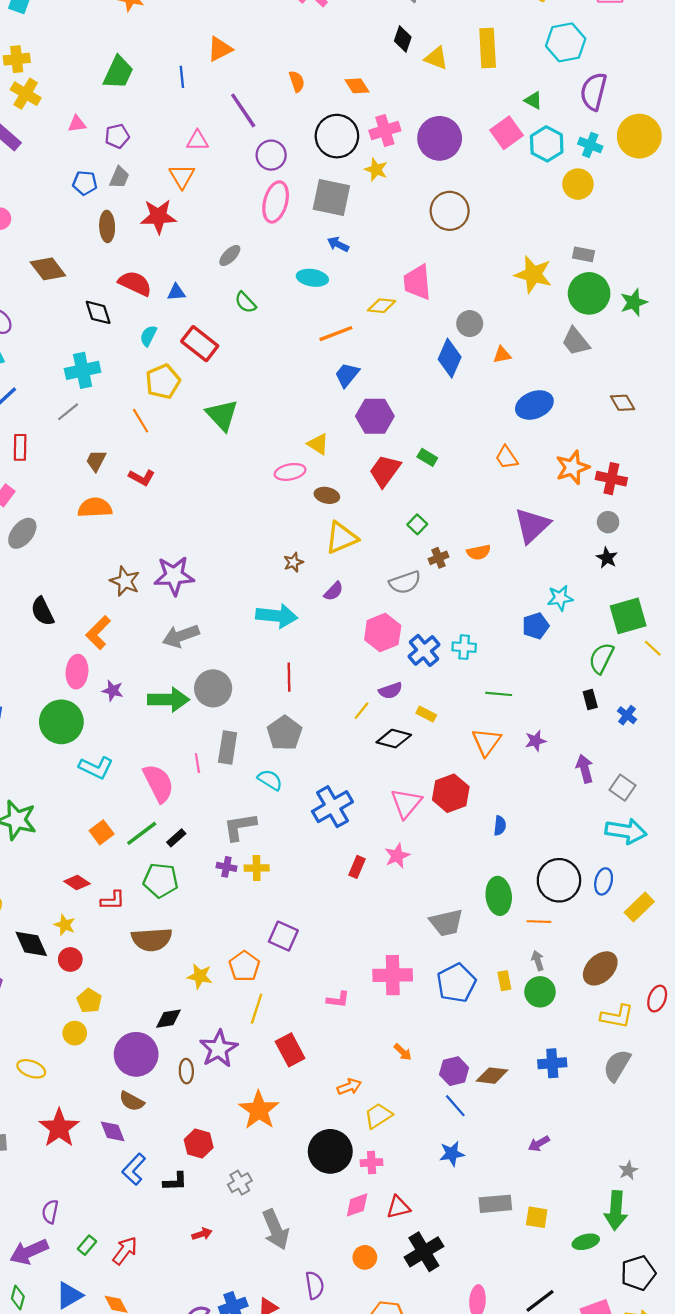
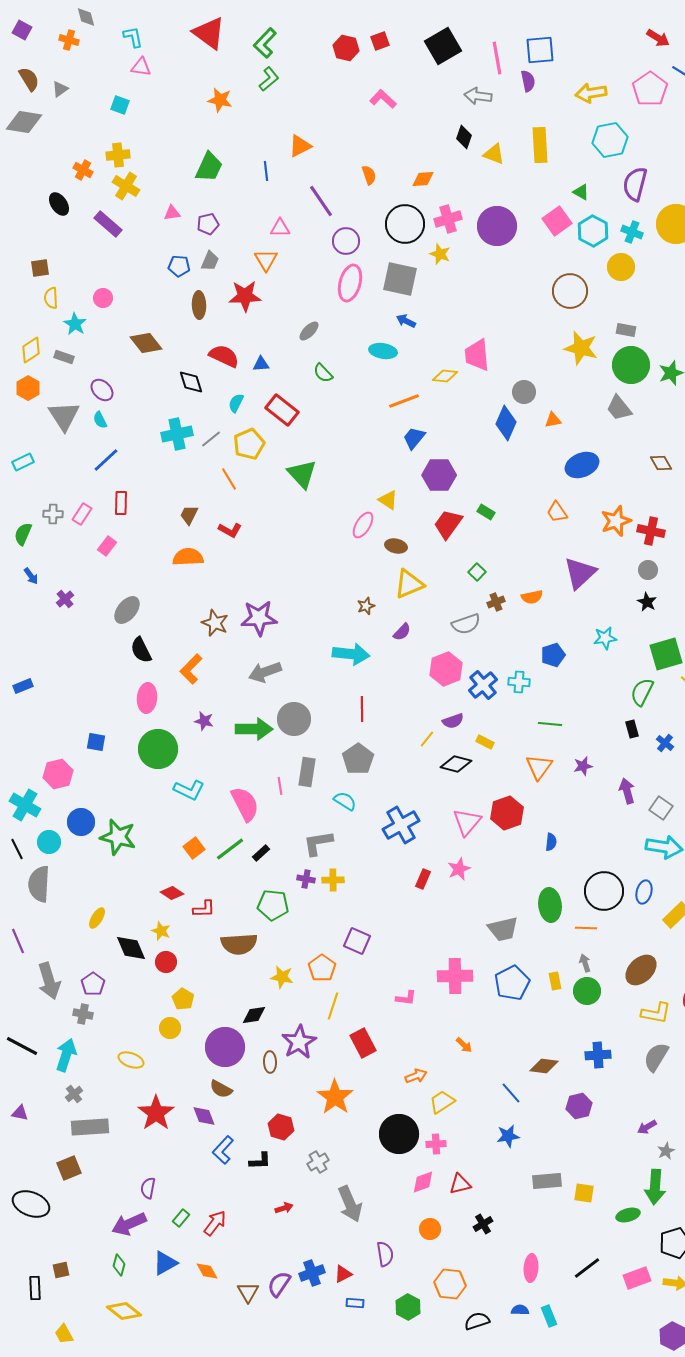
orange diamond: (357, 86) -> (423, 179), turned -60
brown circle: (450, 211) -> (570, 291), moved
gray line: (68, 412) -> (211, 439), moved
pink ellipse: (290, 472) -> (363, 525), turned -48
gray ellipse: (22, 533) -> (127, 610), moved
blue pentagon: (536, 626) -> (553, 655), moved
pink ellipse: (77, 672) -> (147, 698), moved
green pentagon: (161, 880) -> (273, 905), moved
purple hexagon: (454, 1071) -> (579, 1106), moved
purple arrow: (539, 1144) -> (647, 1127), moved
black cross: (424, 1252) -> (483, 1224), size x0.6

